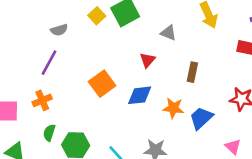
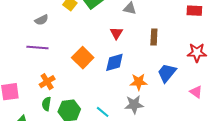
purple line: (49, 63) -> (37, 47), turned 75
orange cross: (42, 100) -> (47, 82), moved
orange star: (173, 108) -> (139, 82), moved

